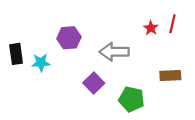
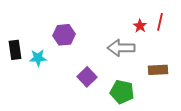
gray arrow: (114, 52) -> (121, 48), moved

